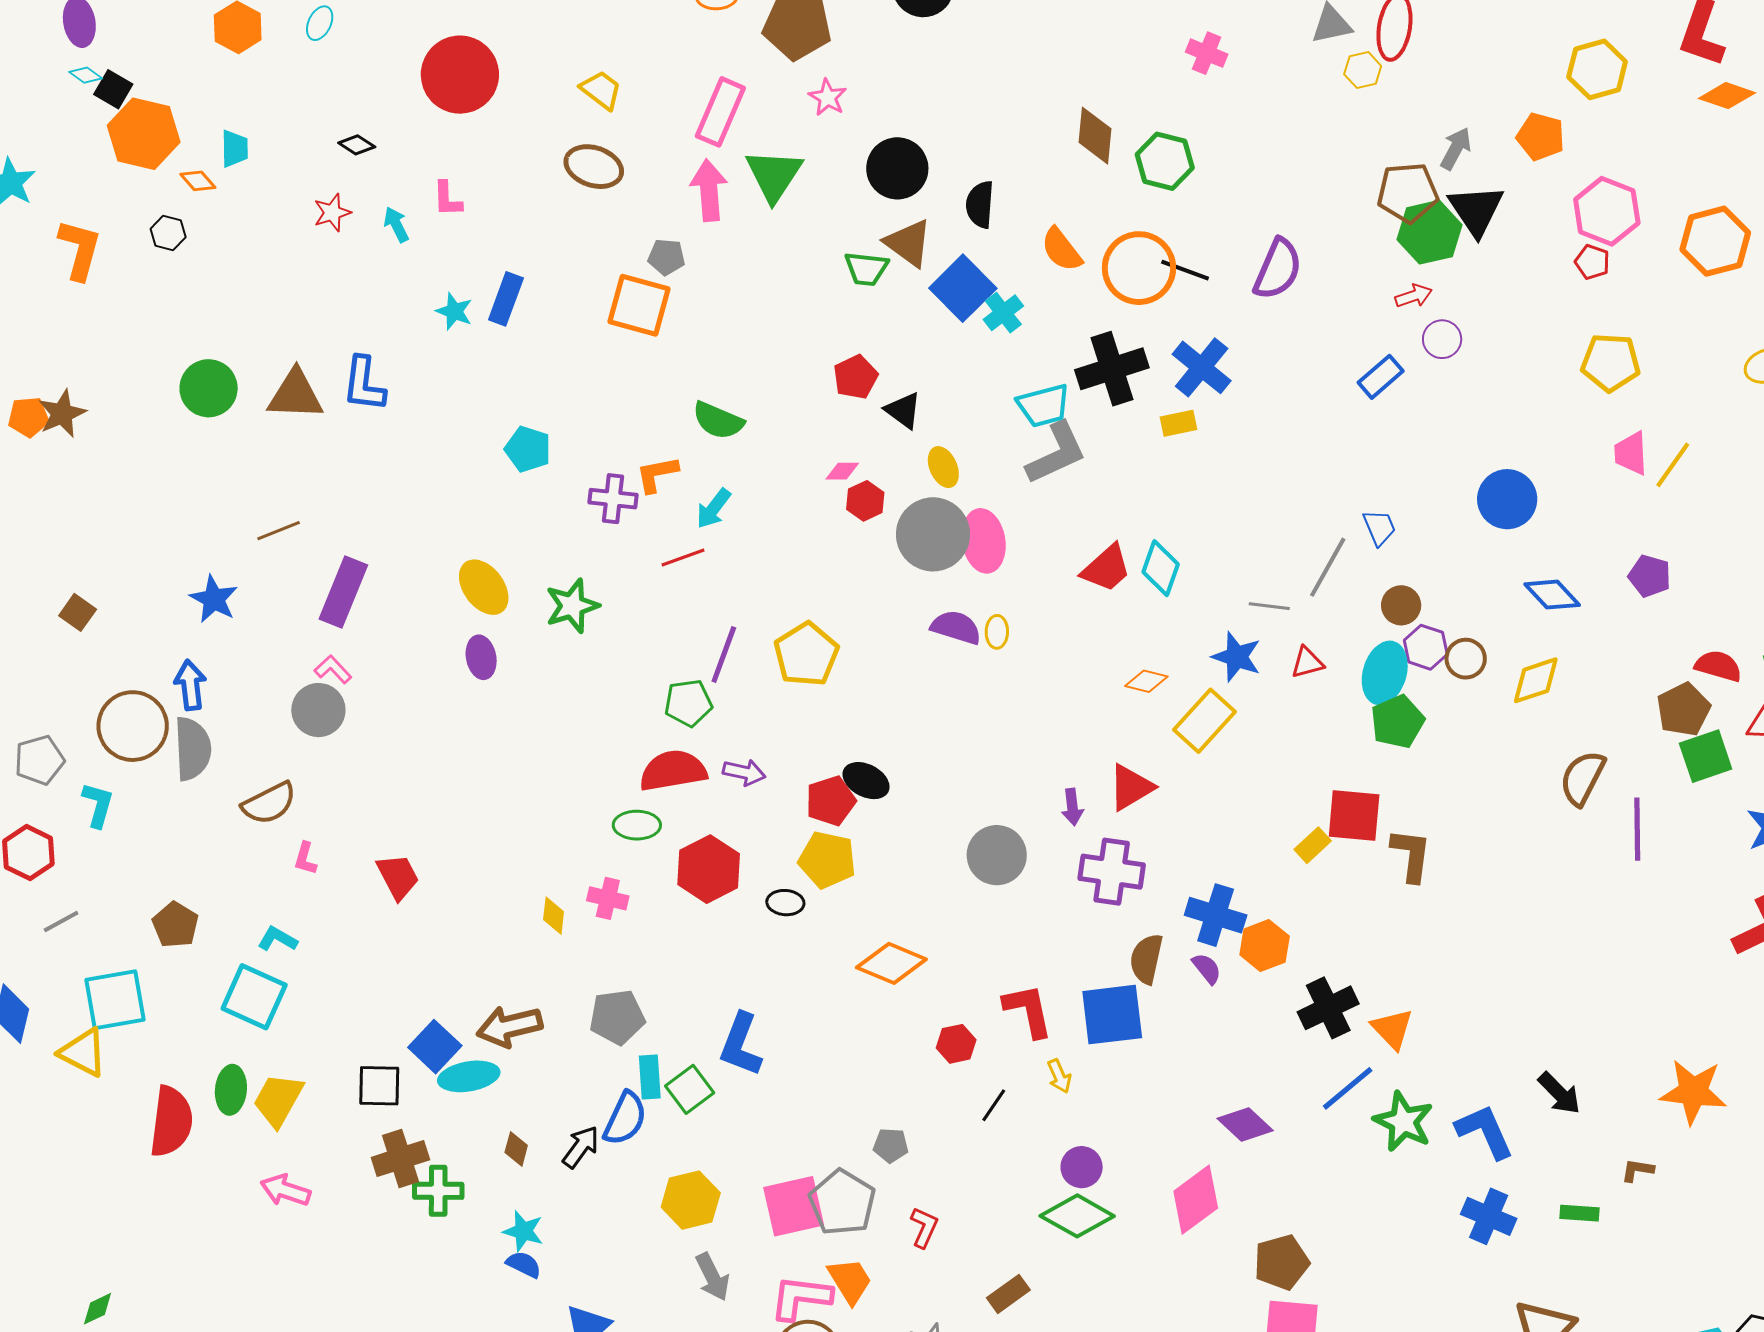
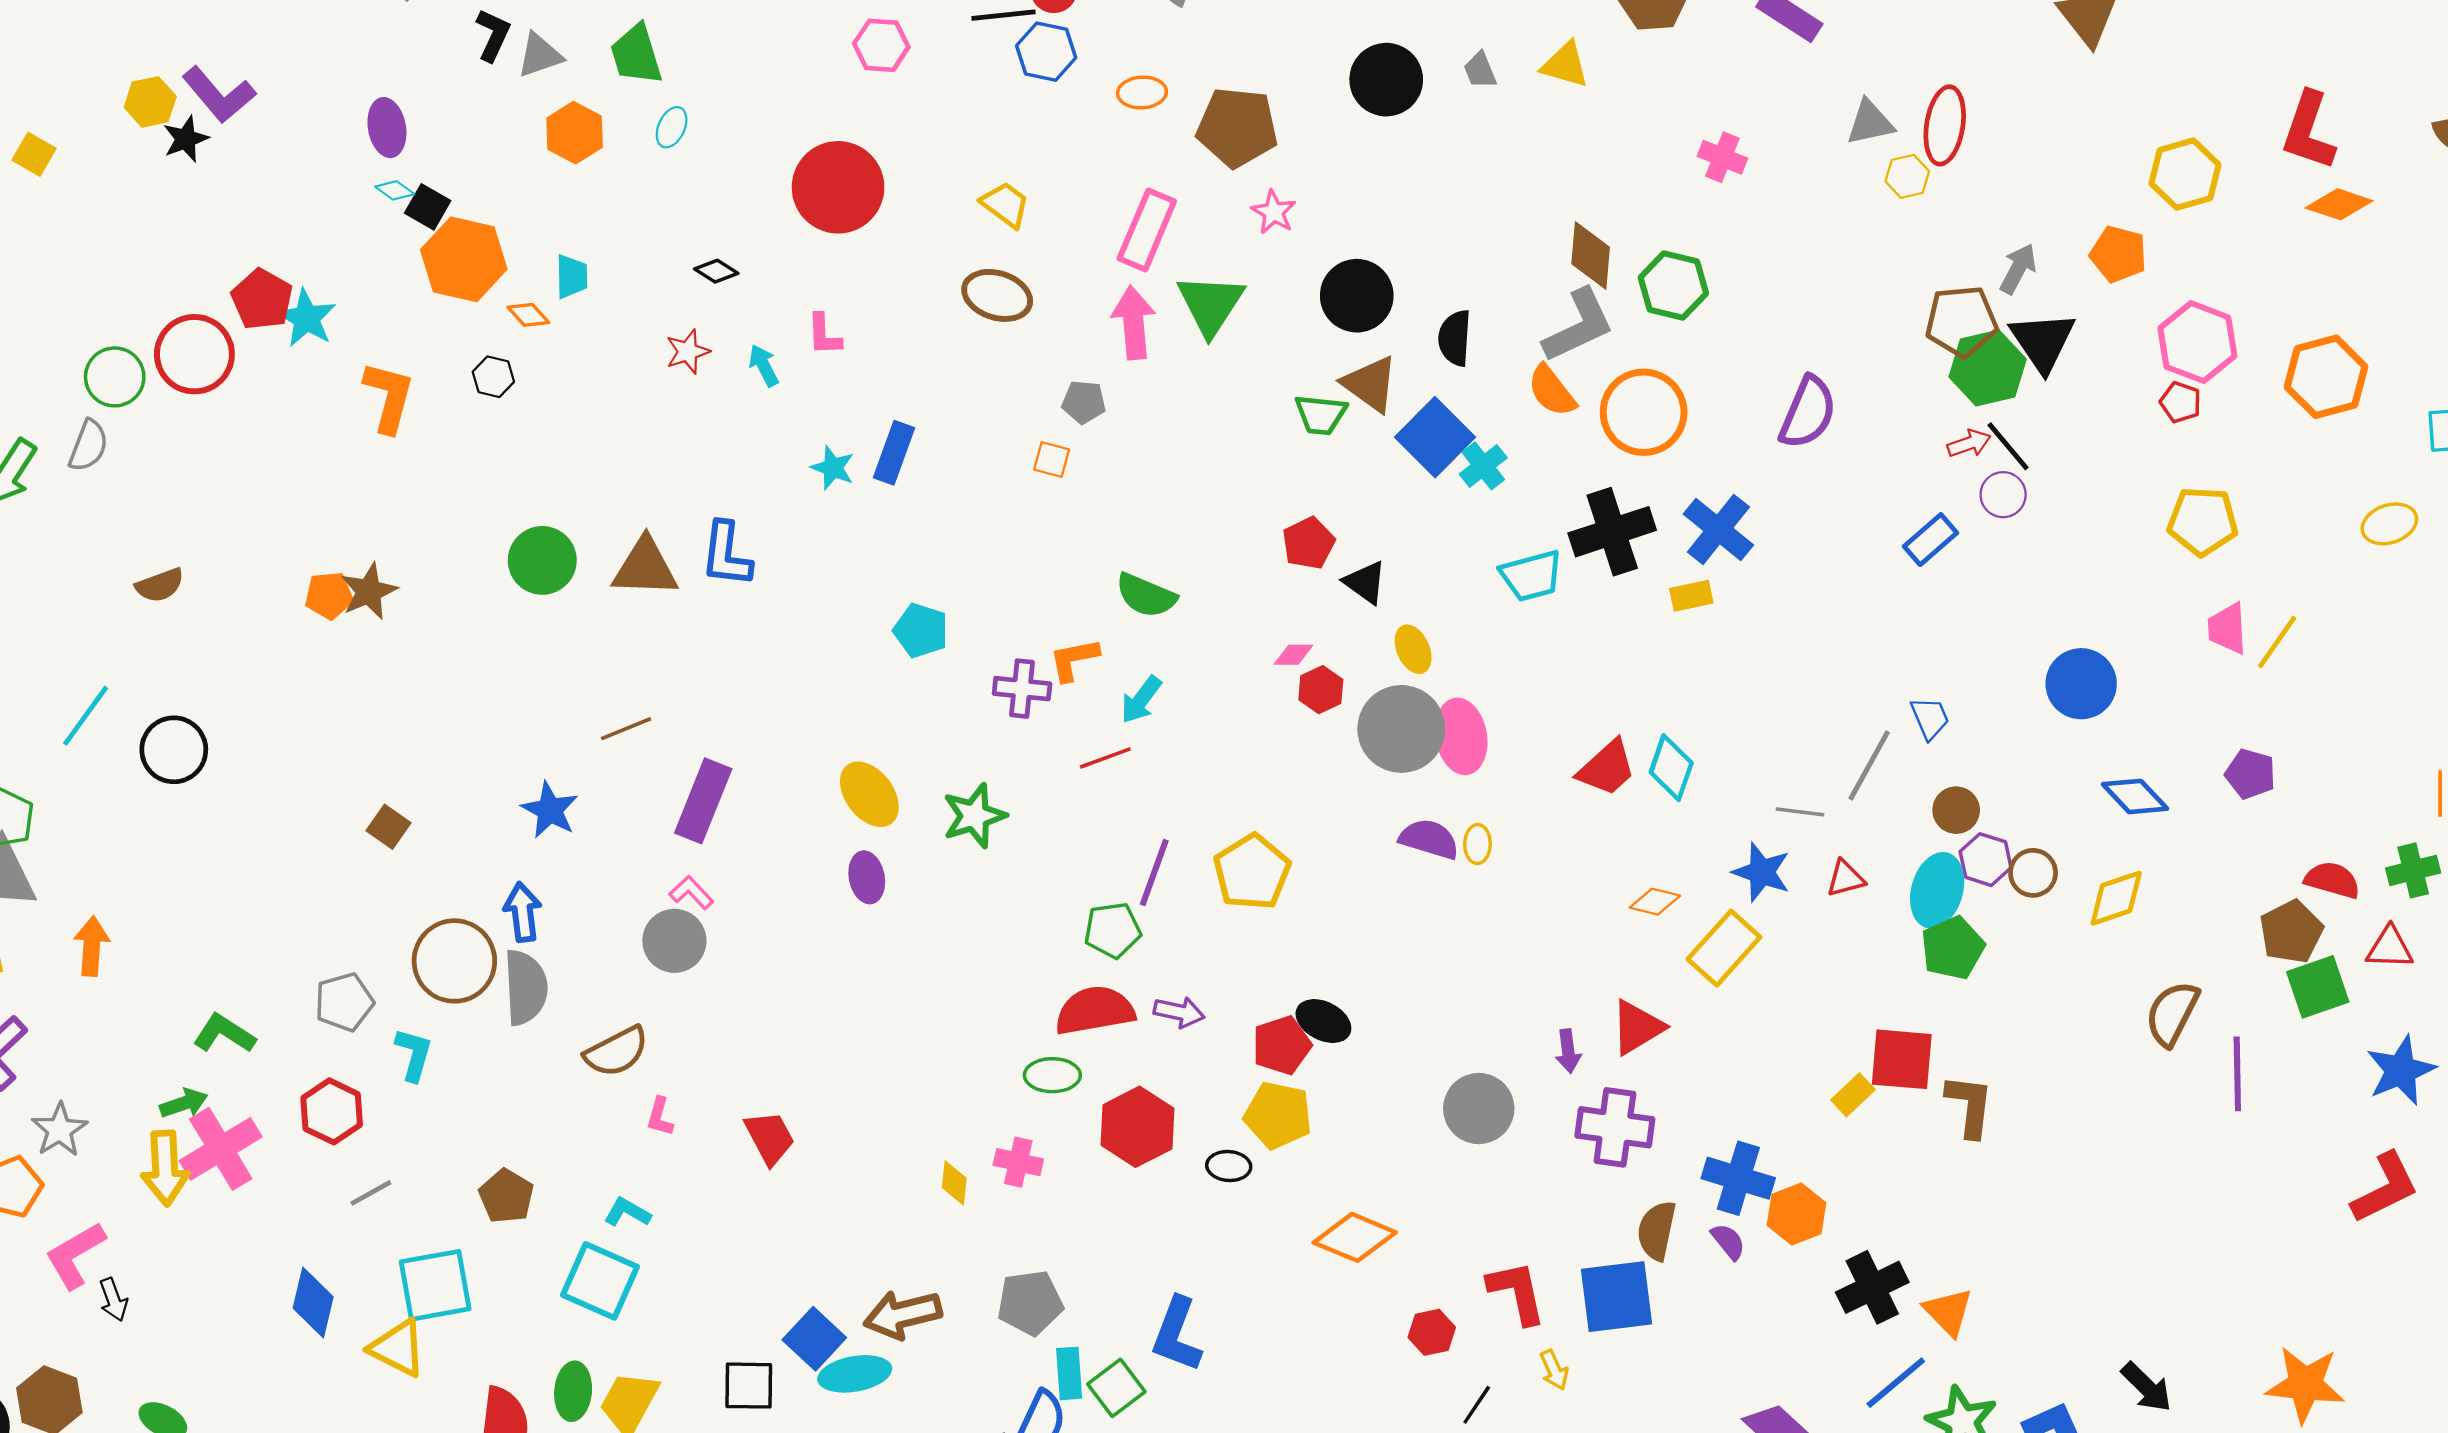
black line: (1185, 270) -> (2008, 446), moved, turned 30
orange square: (639, 305) -> (1052, 459), size x0.5
gray L-shape: (1056, 453) -> (1579, 326), moved

